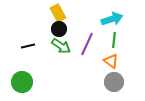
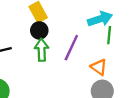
green line: (114, 40) -> (109, 35), moved
green arrow: (61, 46) -> (42, 50), turned -126

